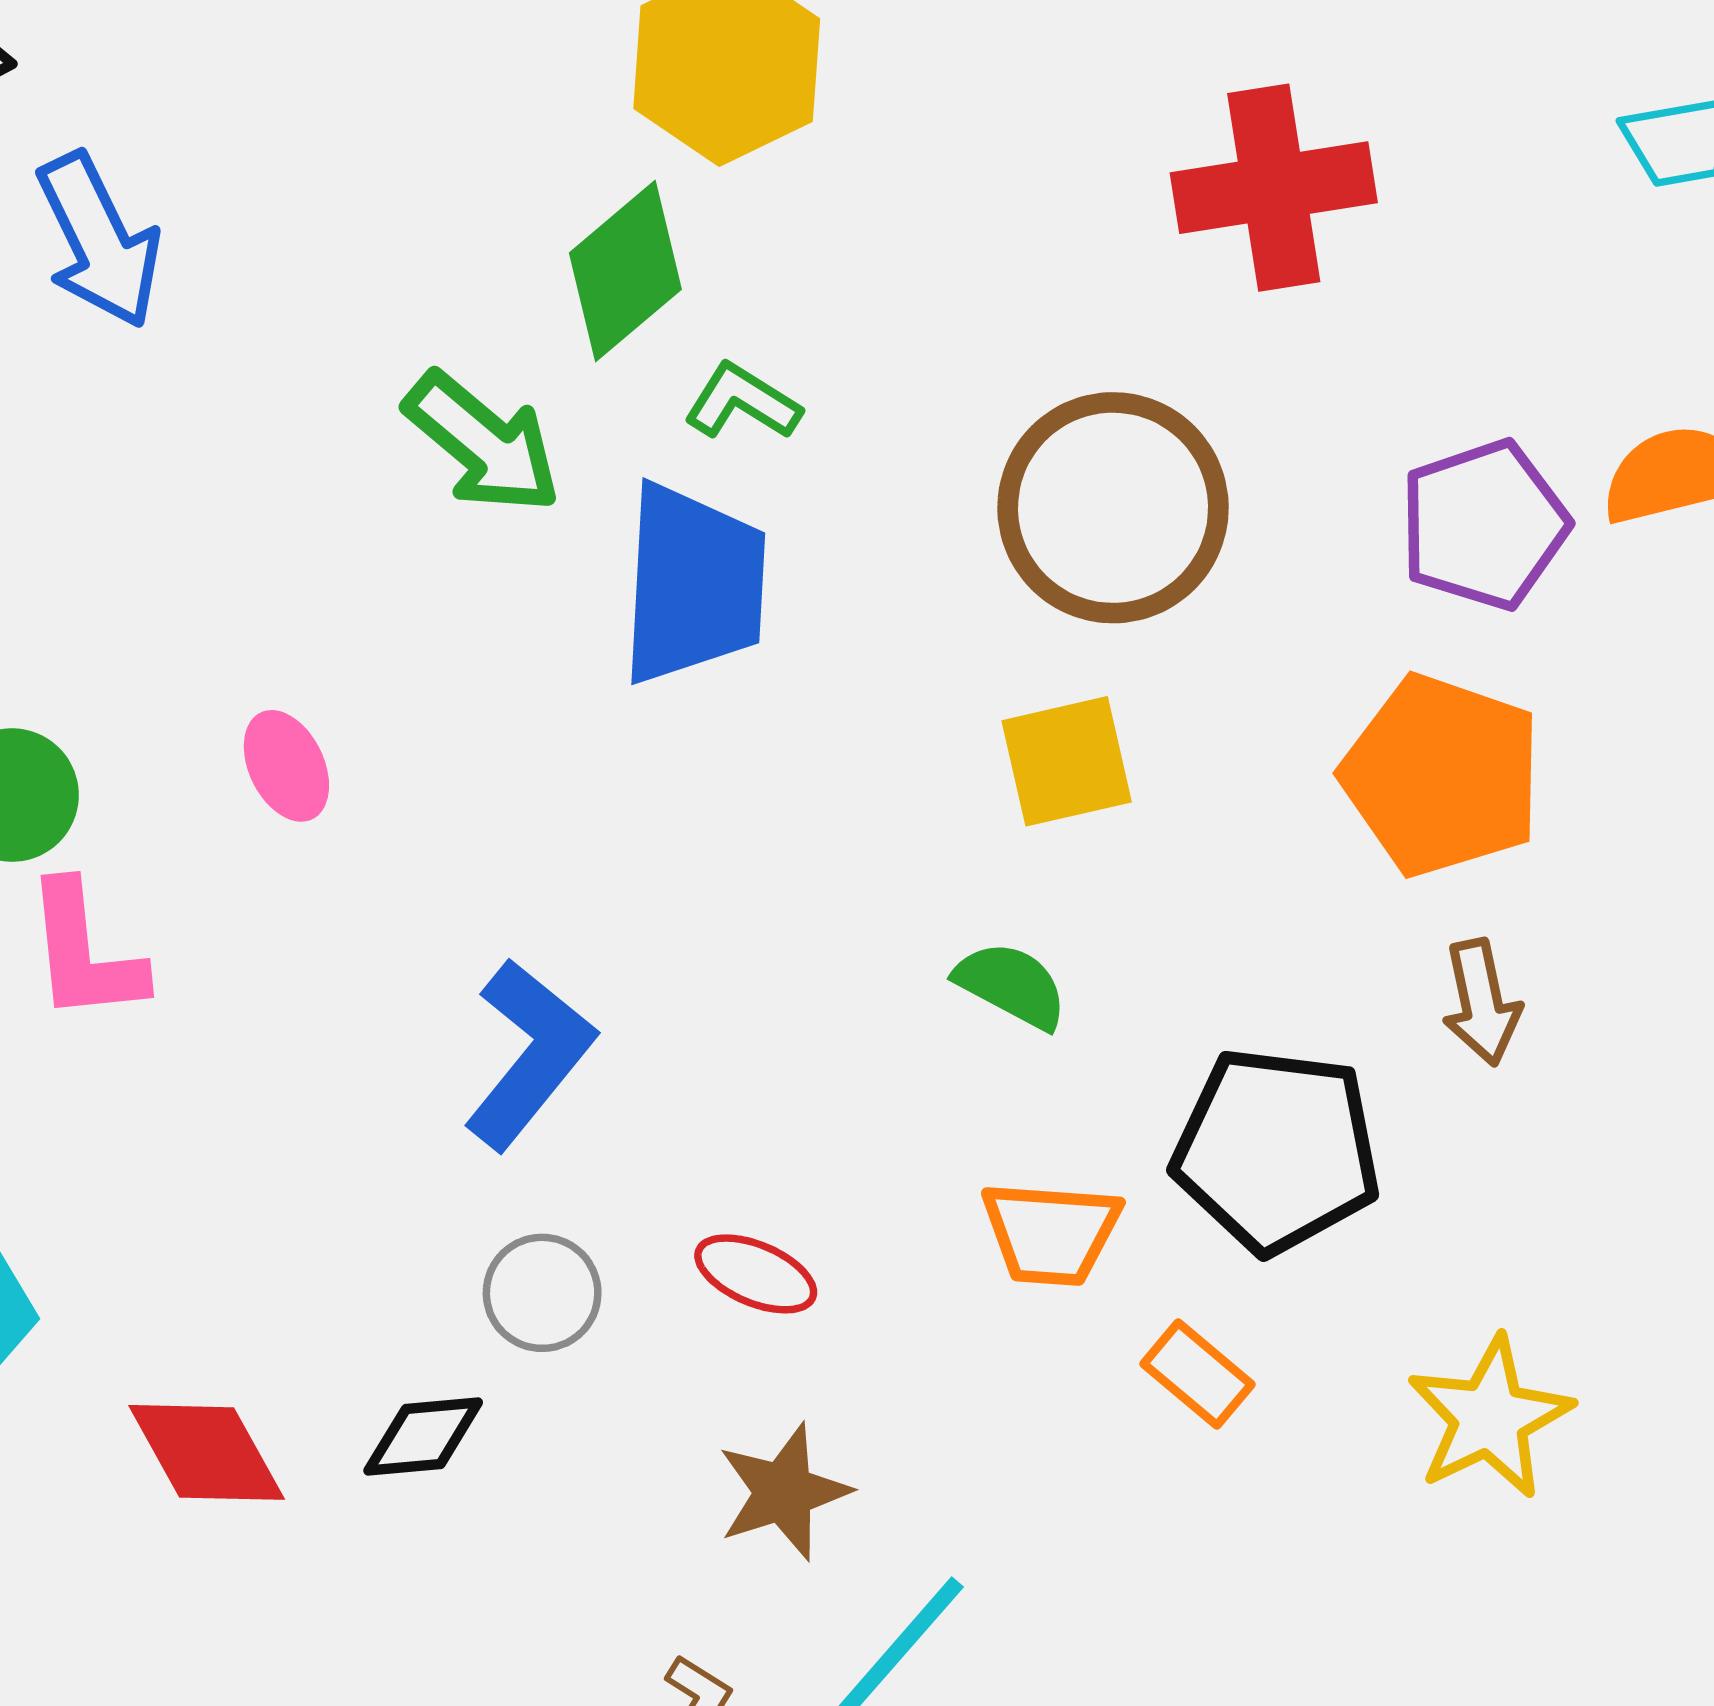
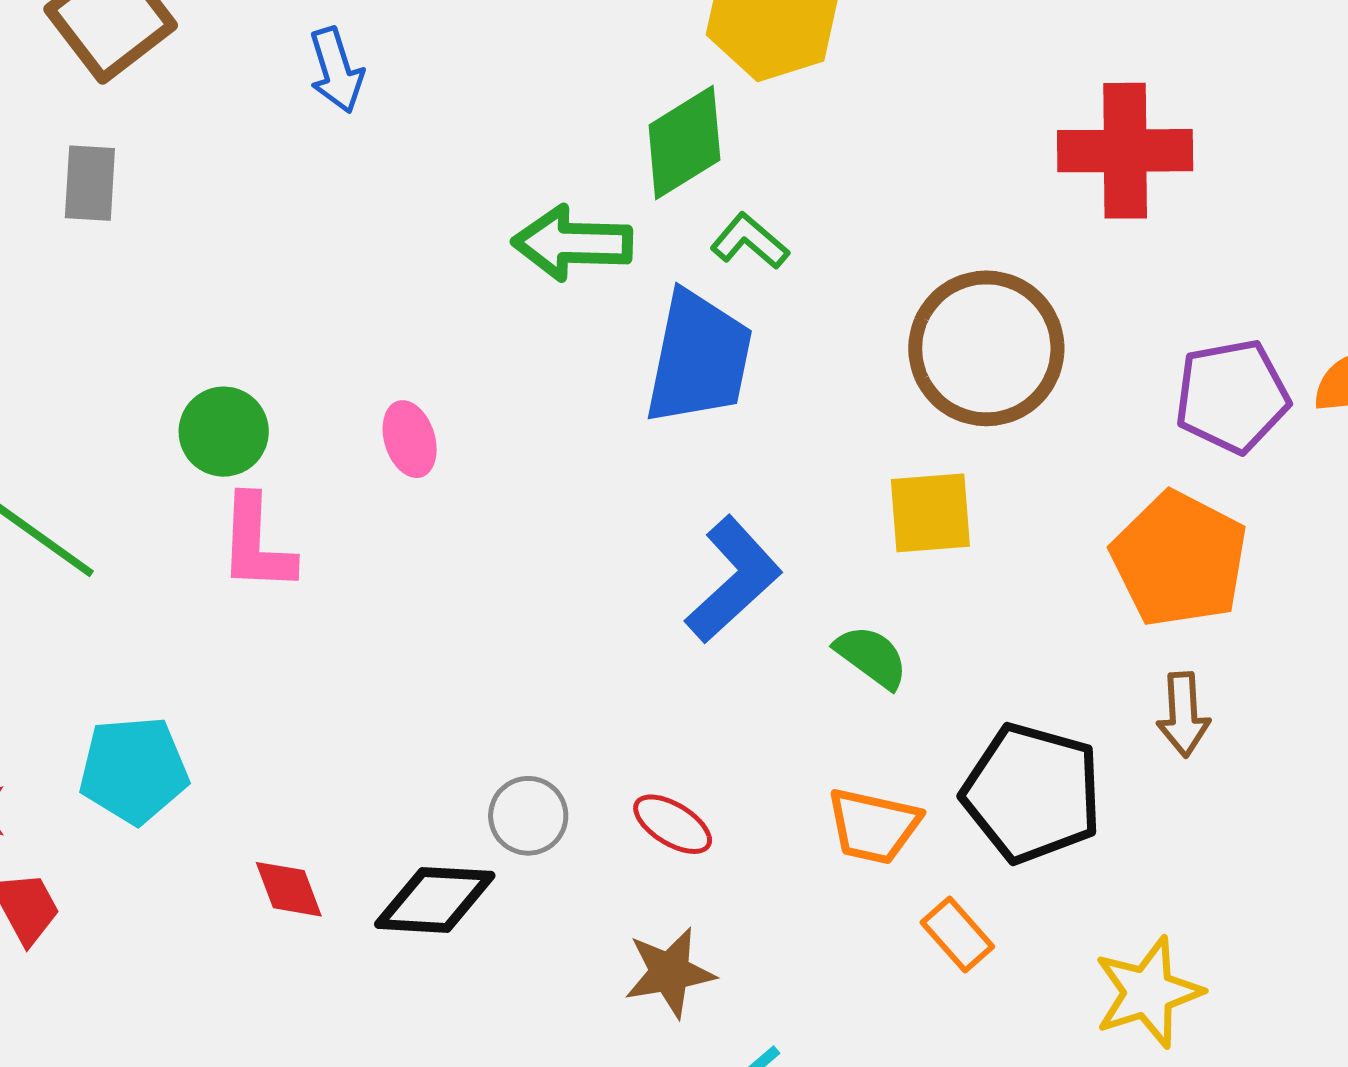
blue arrow: (99, 240) -> (336, 70), size x0.7
green arrow: (483, 443) -> (572, 243), turned 133
blue L-shape: (529, 1054) -> (733, 580), moved
black diamond: (423, 1437) -> (435, 900), size x1.4
red diamond: (207, 1452) -> (289, 889), size x0.7

